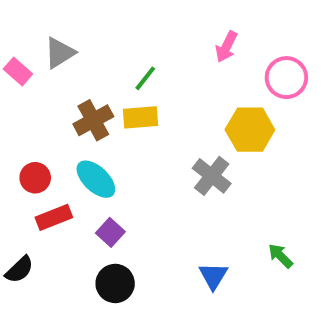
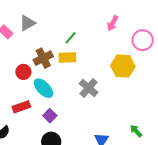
gray cross: (212, 176) -> (89, 88), moved
red circle: (35, 178) -> (23, 72), moved

